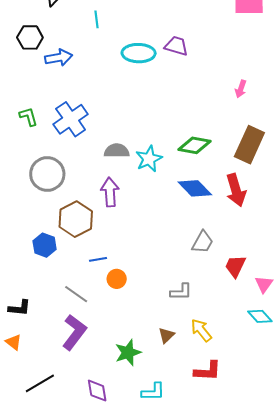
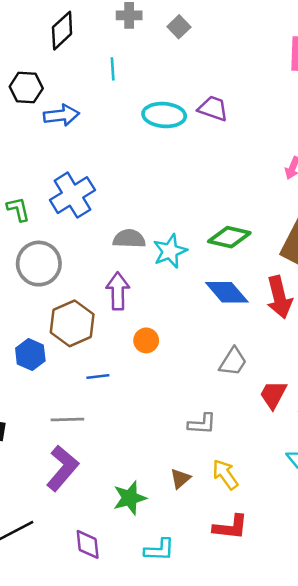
green L-shape: (28, 117) -> (18, 209), moved
orange circle: (117, 279) -> (146, 340), moved
gray line: (76, 294) -> (67, 419), turned -40

